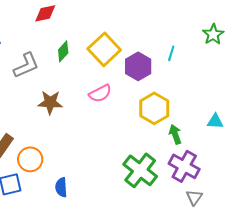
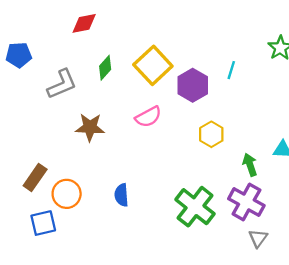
yellow hexagon: (154, 108) -> (211, 134), size x0.7
green arrow: (175, 134) -> (250, 165), moved
blue semicircle: (61, 187) -> (121, 195), moved

